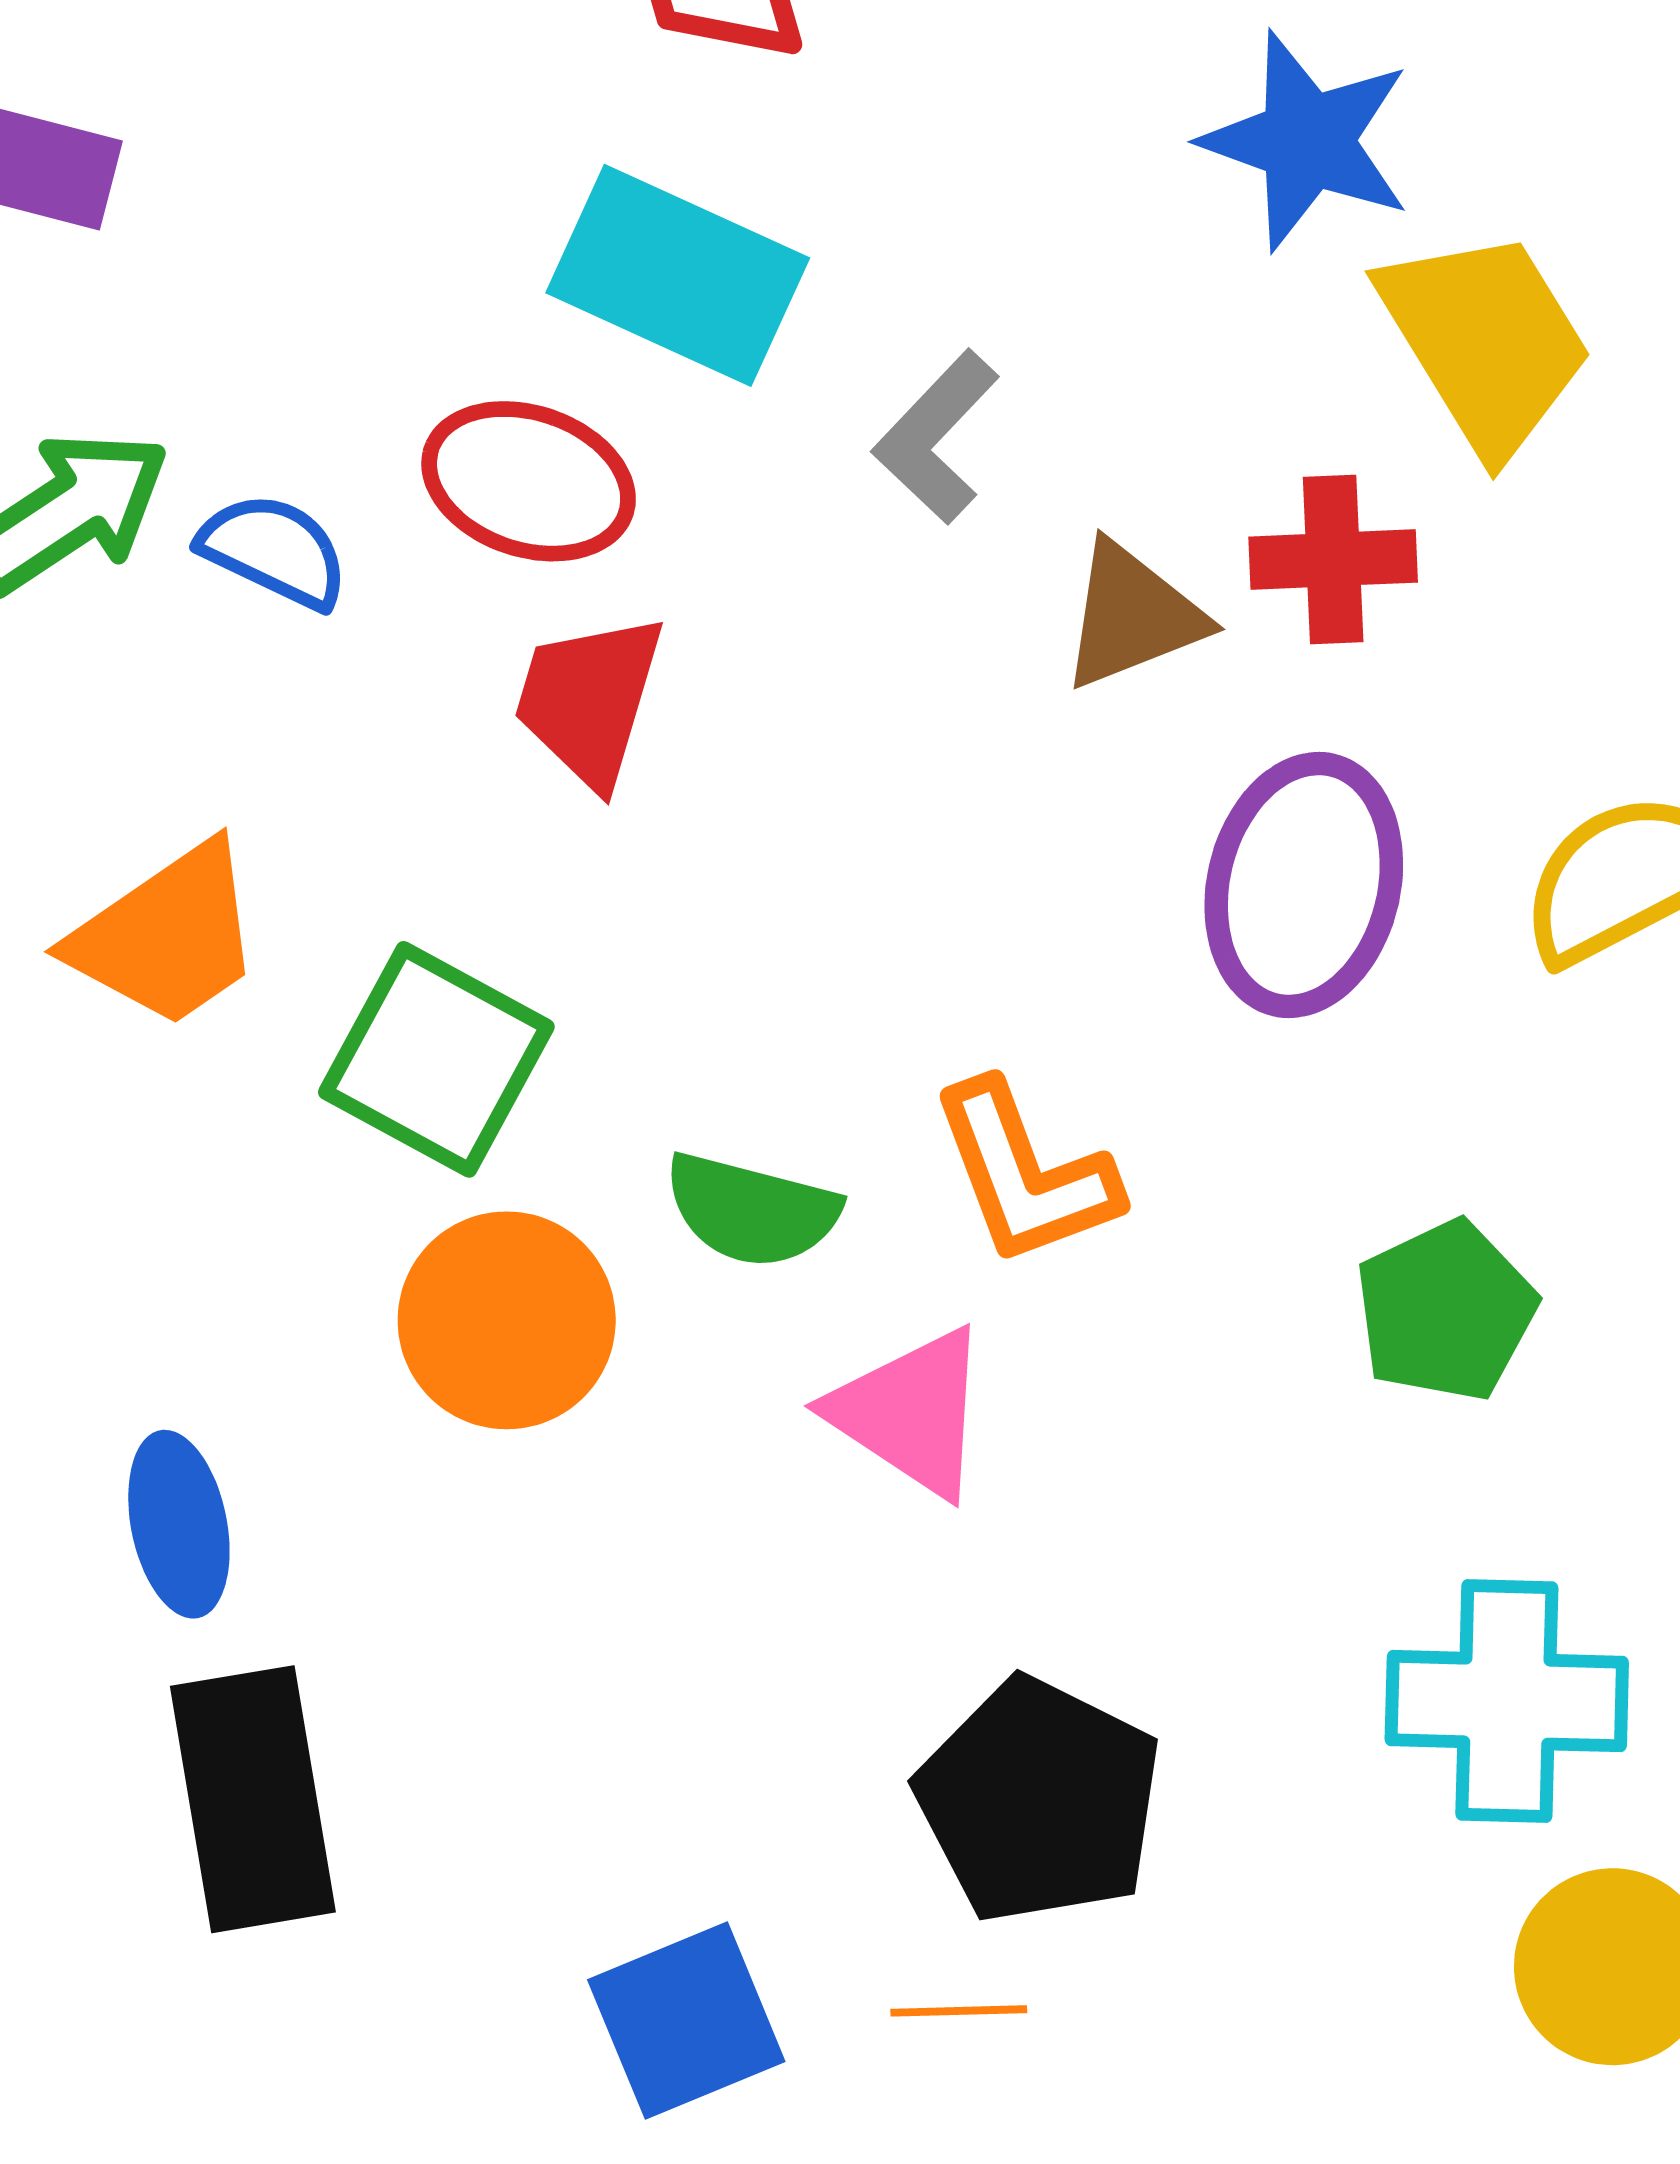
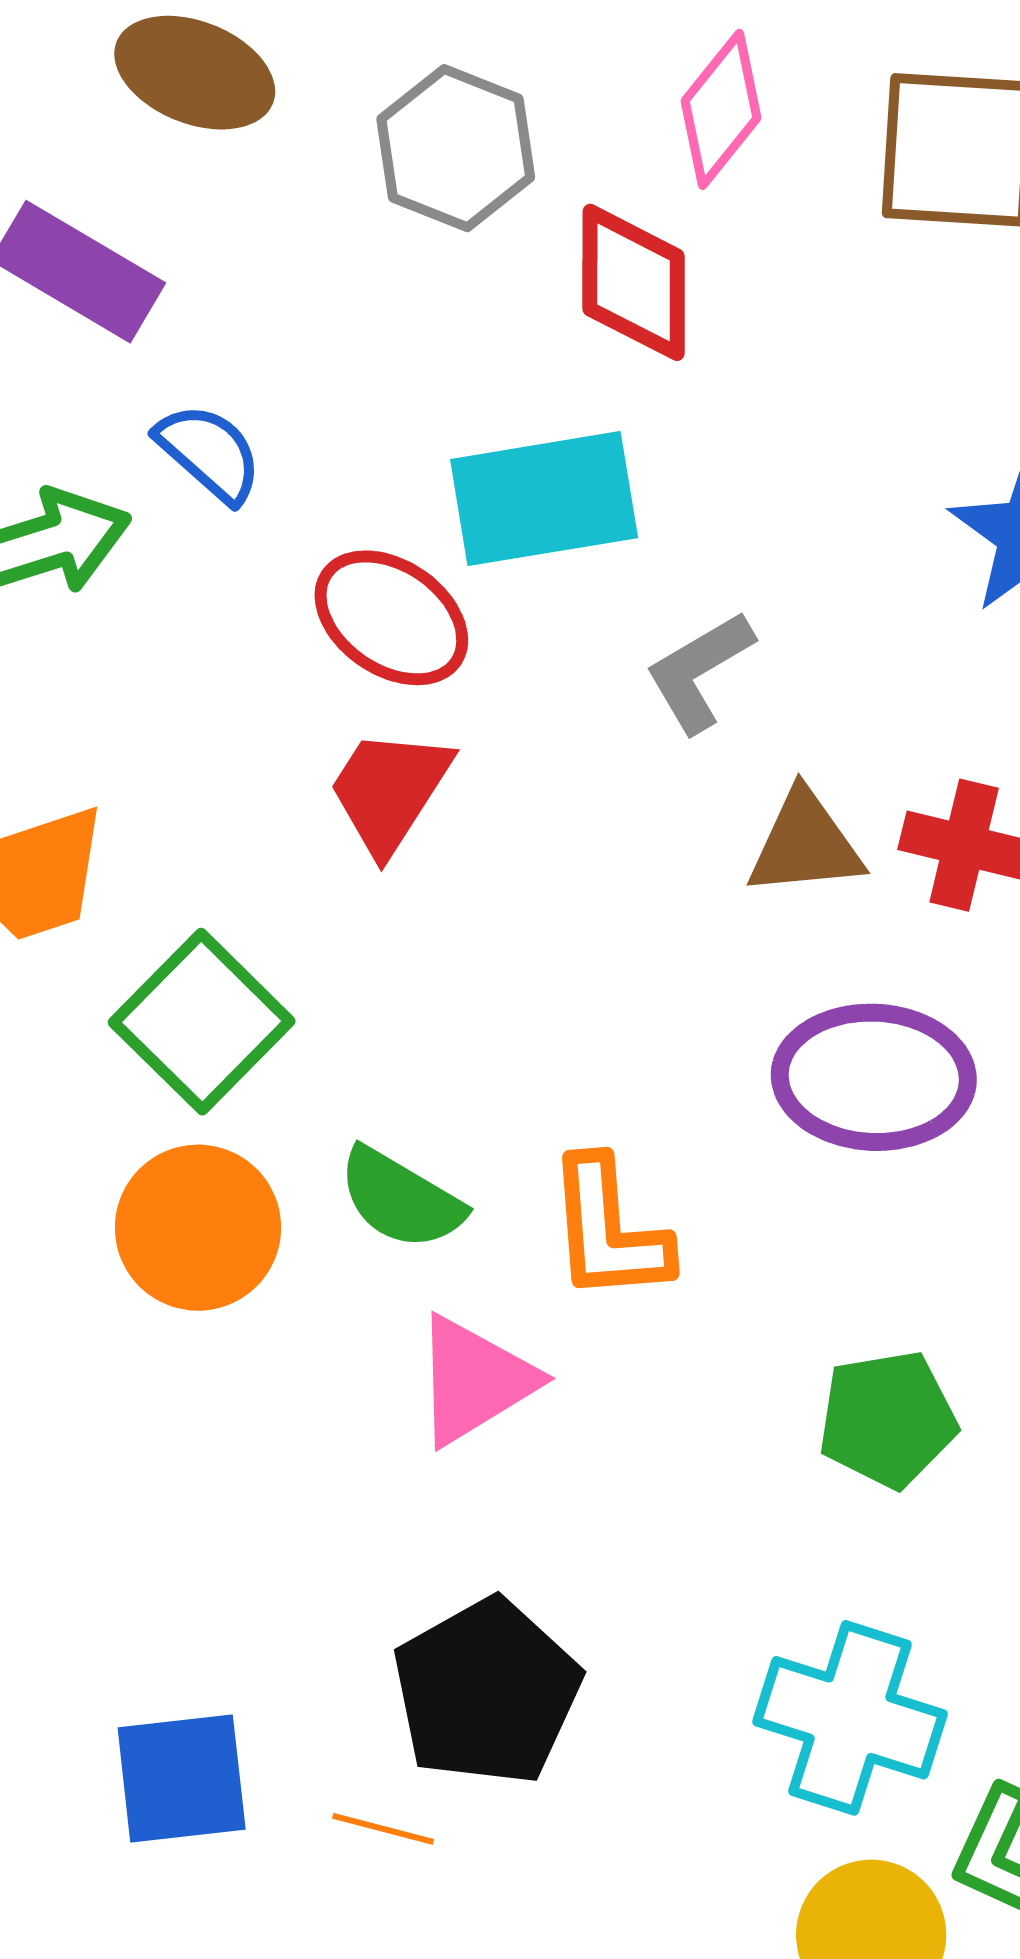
cyan rectangle: (678, 275) -> (544, 499), turned -50
blue semicircle: (274, 550) -> (209, 453), moved
purple ellipse: (1304, 885) -> (874, 1077), turned 63
pink triangle: (910, 1412) -> (474, 1380), turned 39

